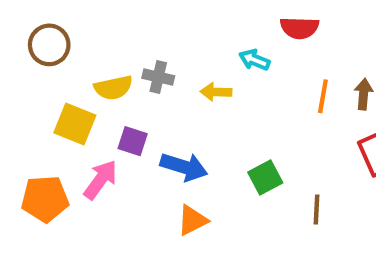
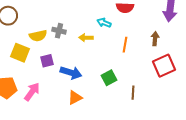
orange line: (323, 96) -> (125, 45), moved
purple square: (133, 141) -> (47, 61), turned -32
pink arrow: (101, 180) -> (32, 92), moved

